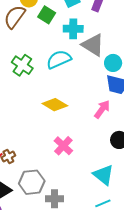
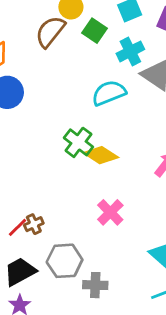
cyan cross: (73, 29) -> (130, 51), turned -30
green cross: (22, 65) -> (78, 142), moved

